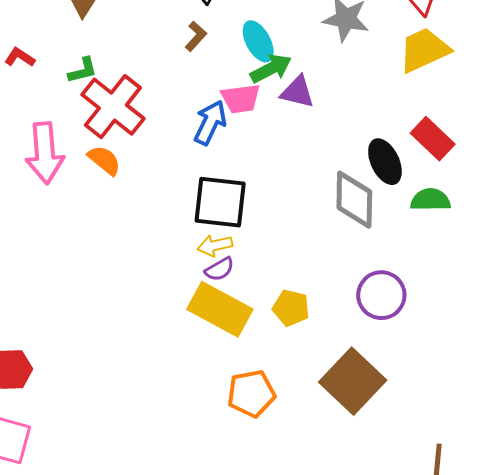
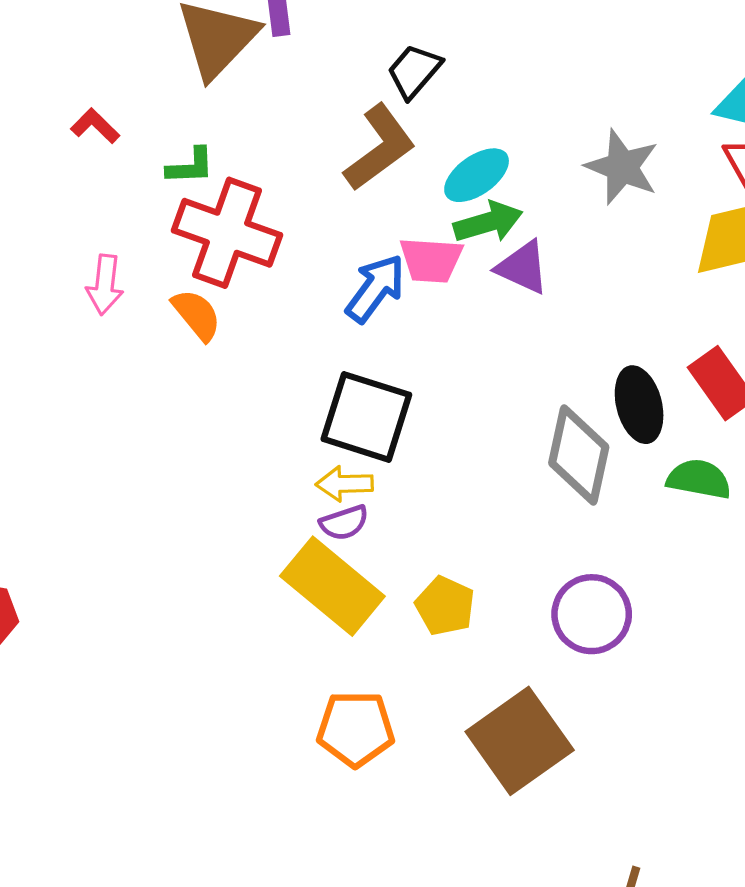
brown L-shape: (196, 36) -> (380, 148), size x1.8
cyan ellipse: (258, 41) -> (477, 175), turned 72
red cross: (113, 107) -> (227, 233), turned -30
pink arrow: (45, 153) -> (105, 285), size x0.6

